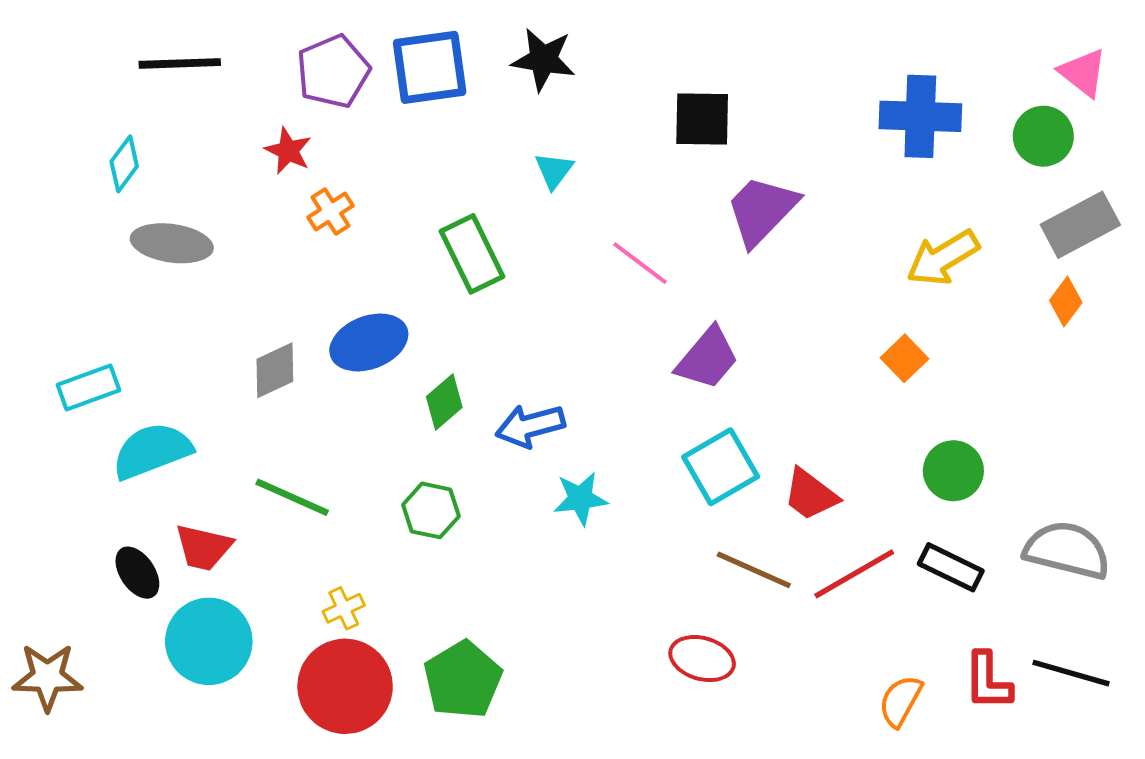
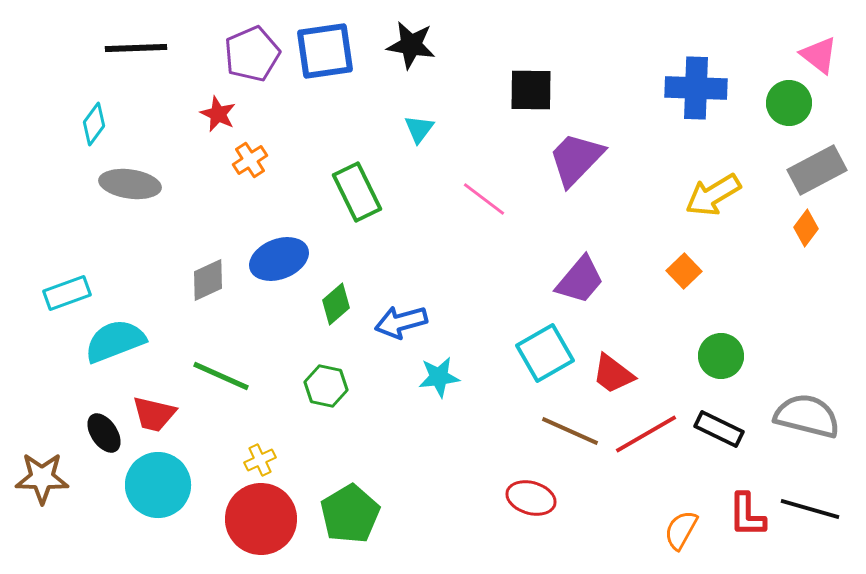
purple trapezoid: (707, 358) -> (580, 280), moved
brown star: (47, 677) -> (42, 478), moved

